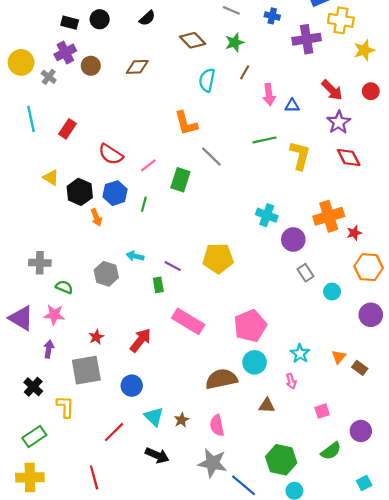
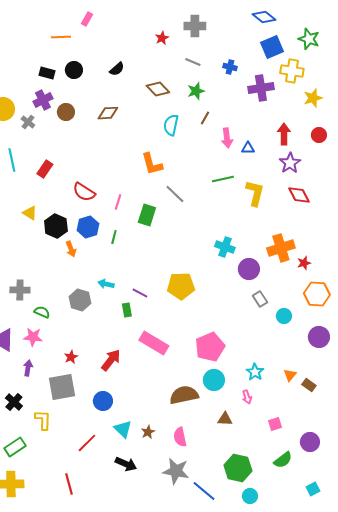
red arrow: (332, 90) -> (284, 134), turned -135
pink line: (148, 165) -> (118, 202), turned -35

